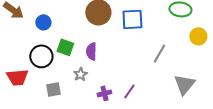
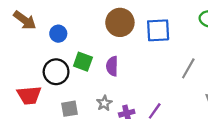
gray star: (80, 74) -> (104, 103), moved

